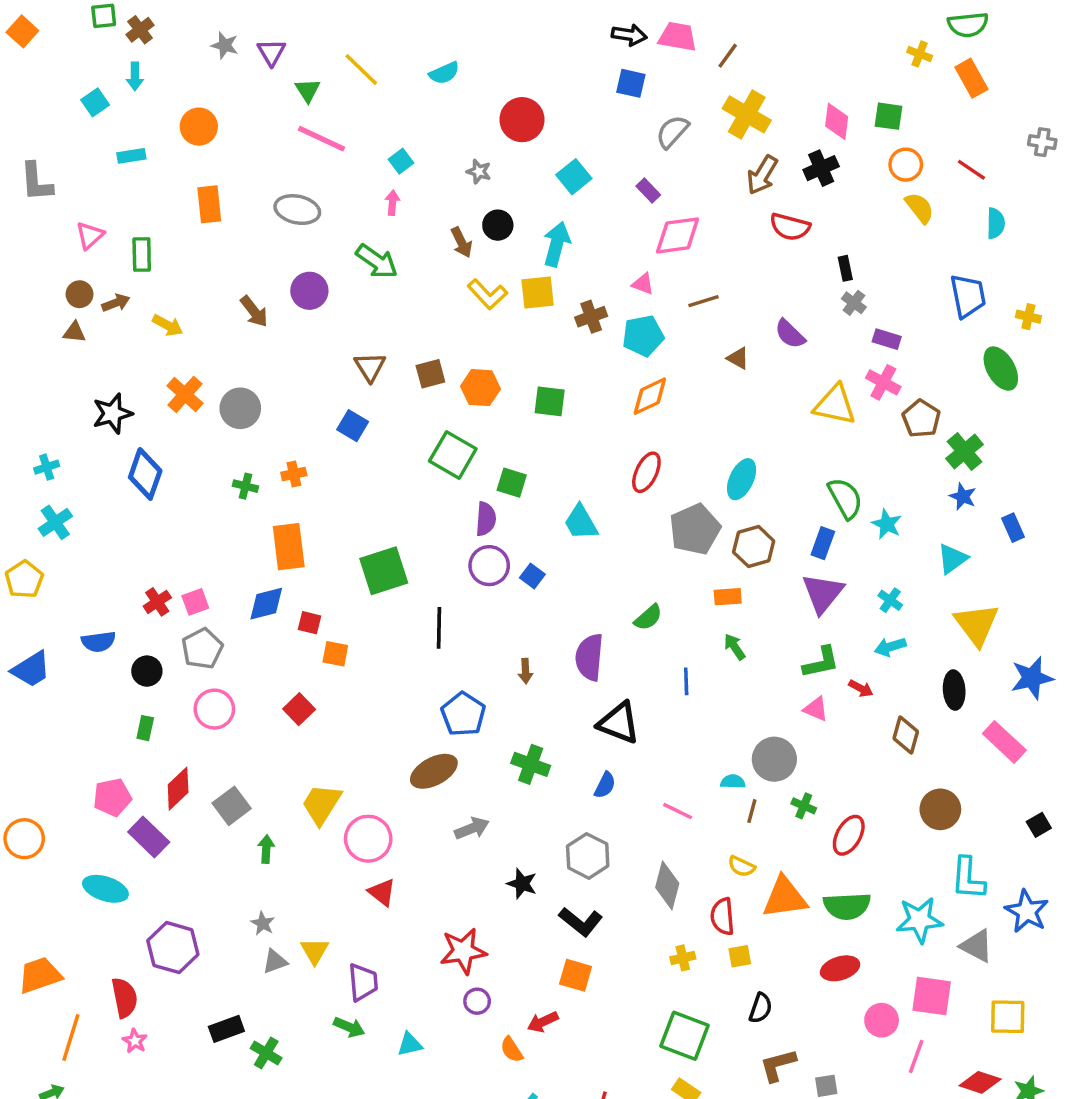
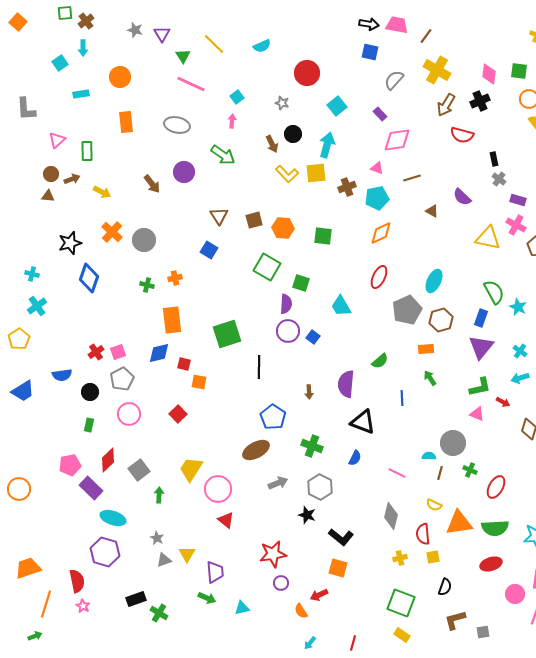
cyan cross: (47, 467) -> (32, 274), turned 32
gray hexagon: (588, 856) -> (320, 487), moved
cyan ellipse: (105, 889) -> (113, 518), moved

